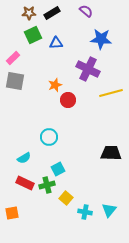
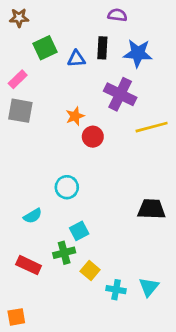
purple semicircle: (86, 11) -> (117, 15), turned -32
brown star: (29, 13) -> (19, 18), moved
black rectangle: (52, 13) -> (102, 48), moved, turned -56
red rectangle: (25, 183) -> (29, 265), moved
orange square: (12, 213) -> (16, 317), moved

